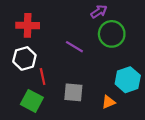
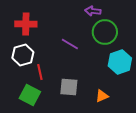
purple arrow: (99, 12) -> (93, 11), turned -140
cyan hexagon: (128, 80) -> (120, 62), moved

